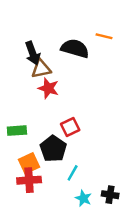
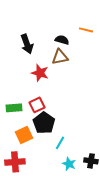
black semicircle: (75, 48) -> (62, 40), size x0.6
brown triangle: (41, 69) -> (60, 57), moved
red square: (70, 127) -> (37, 105), moved
red cross: (29, 180) -> (15, 162), moved

